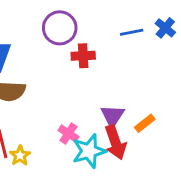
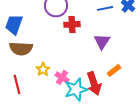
purple triangle: (112, 116) -> (102, 41), moved
yellow star: (20, 156) -> (43, 69), moved

